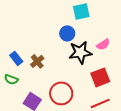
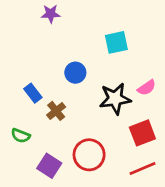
blue circle: (67, 33) -> (75, 73), moved
blue rectangle: (16, 58) -> (33, 93), moved

